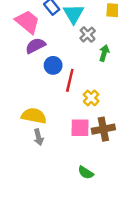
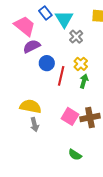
green arrow: (104, 53) -> (84, 81), moved
yellow cross: (91, 98) -> (81, 64), moved
pink square: (80, 128) -> (70, 116), turned 30

